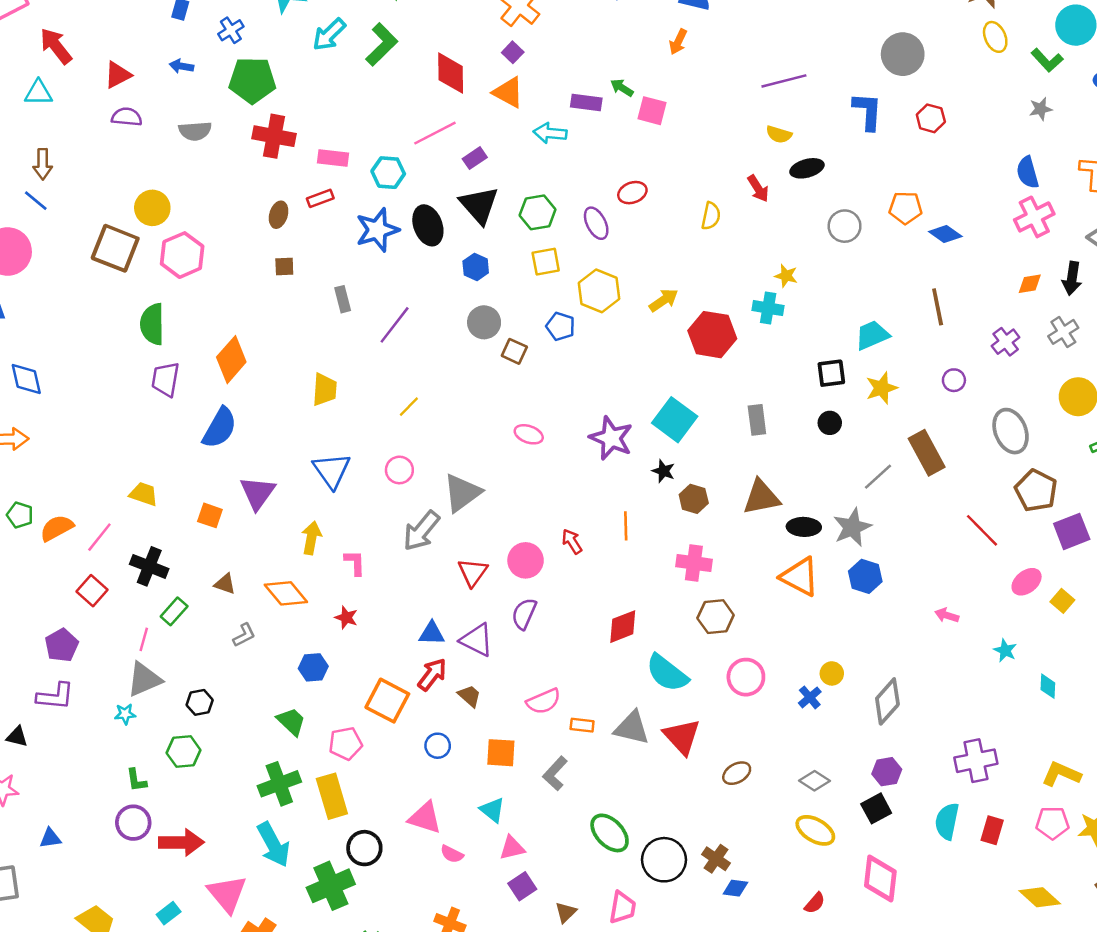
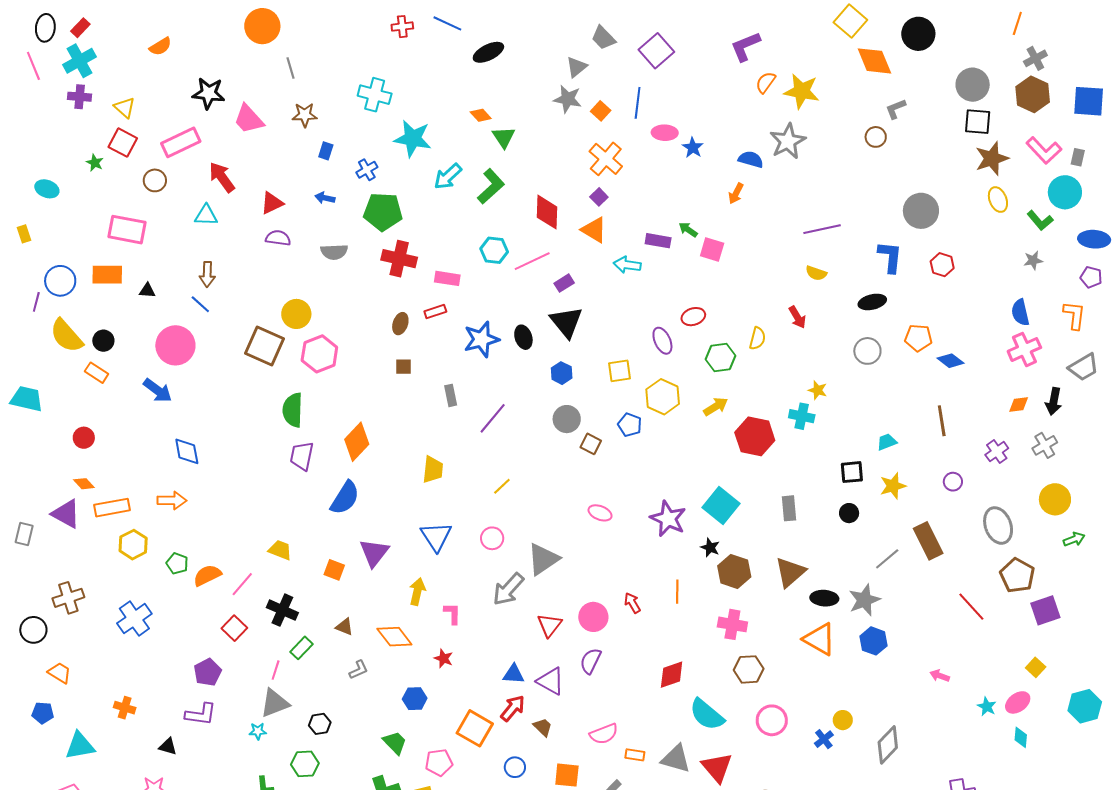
black ellipse: (807, 168) -> (872, 302), moved
cyan hexagon: (388, 173) -> (494, 250), moved
green hexagon: (538, 212) -> (720, 357), moved
black ellipse: (428, 225) -> (523, 337), size x0.7
cyan trapezoid: (872, 335) -> (887, 442), size x0.7
brown triangle: (761, 497) -> (790, 572), turned -32
brown hexagon: (694, 499) -> (734, 571), size x1.4
pink ellipse: (1027, 582) -> (1018, 702), moved

